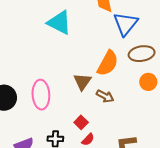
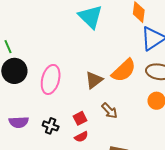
brown arrow: (105, 96) -> (110, 111), moved

